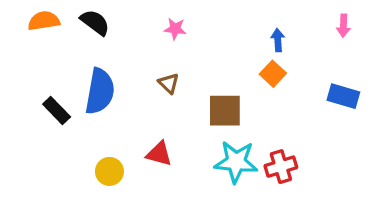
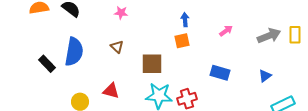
pink arrow: (343, 26) -> (226, 31), moved, turned -128
orange square: (273, 74) -> (182, 41), turned 35
blue rectangle: (343, 96) -> (220, 73), moved

